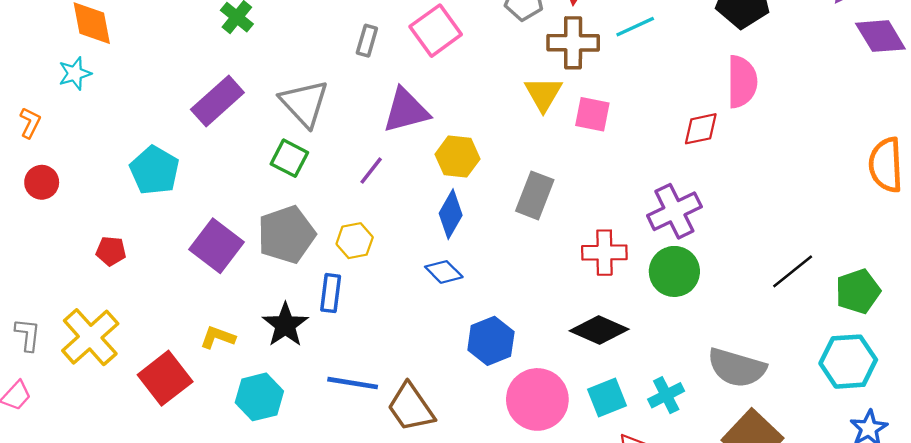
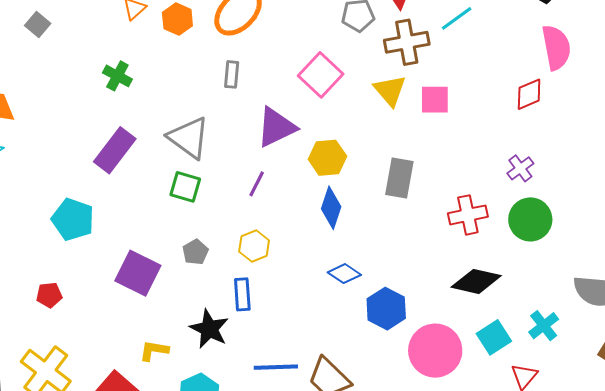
pink square: (436, 31) -> (321, 75), moved
purple cross: (674, 211) -> (520, 168), size x0.6
gray pentagon: (286, 235) -> (195, 252), size x0.5
blue diamond: (444, 272) -> (344, 274), moved

